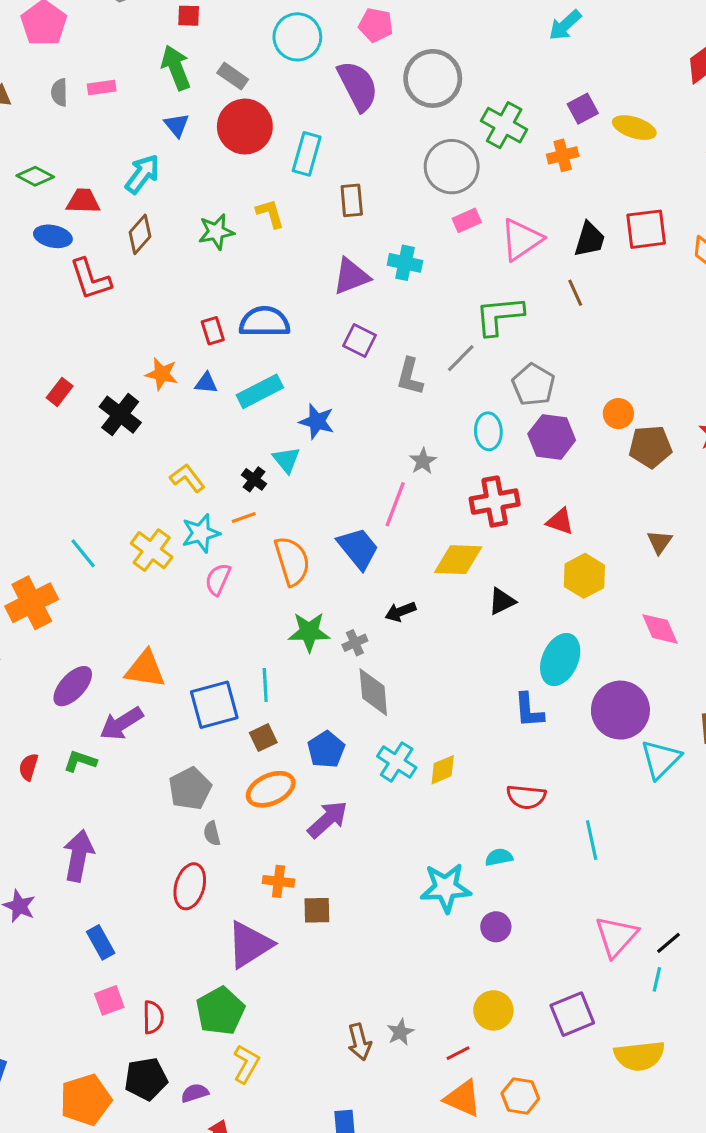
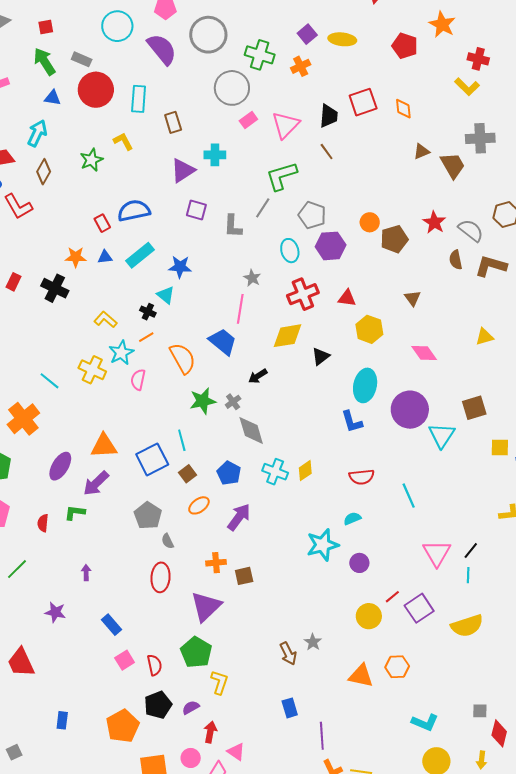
blue triangle: (177, 125) -> (53, 98), turned -30
orange ellipse: (271, 789) -> (199, 505), size x0.7
purple arrow: (79, 856) -> (86, 573), size x0.5
red line: (458, 1053) -> (392, 597), moved

